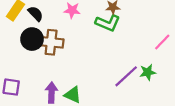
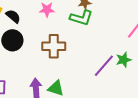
brown cross: (51, 42) -> (54, 46), moved

